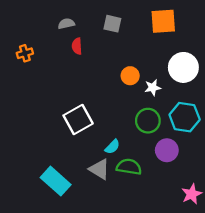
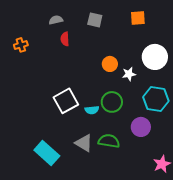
orange square: (163, 21) -> (138, 18), size x0.7
green circle: (148, 121) -> (112, 102), moved
cyan semicircle: (112, 147) -> (92, 110), moved, turned 40

